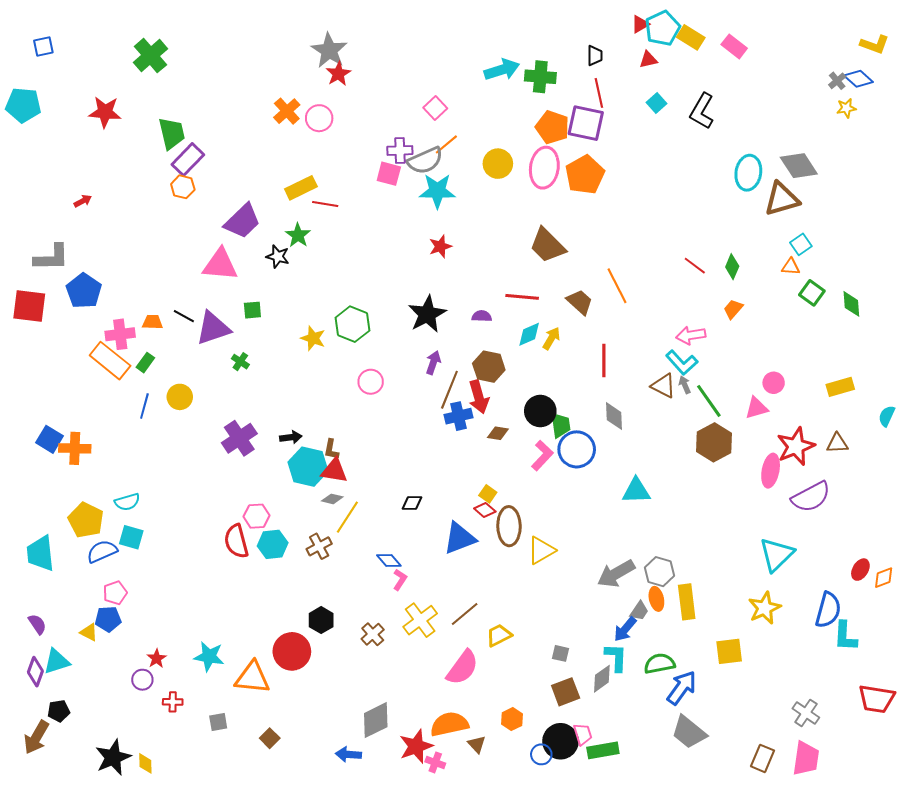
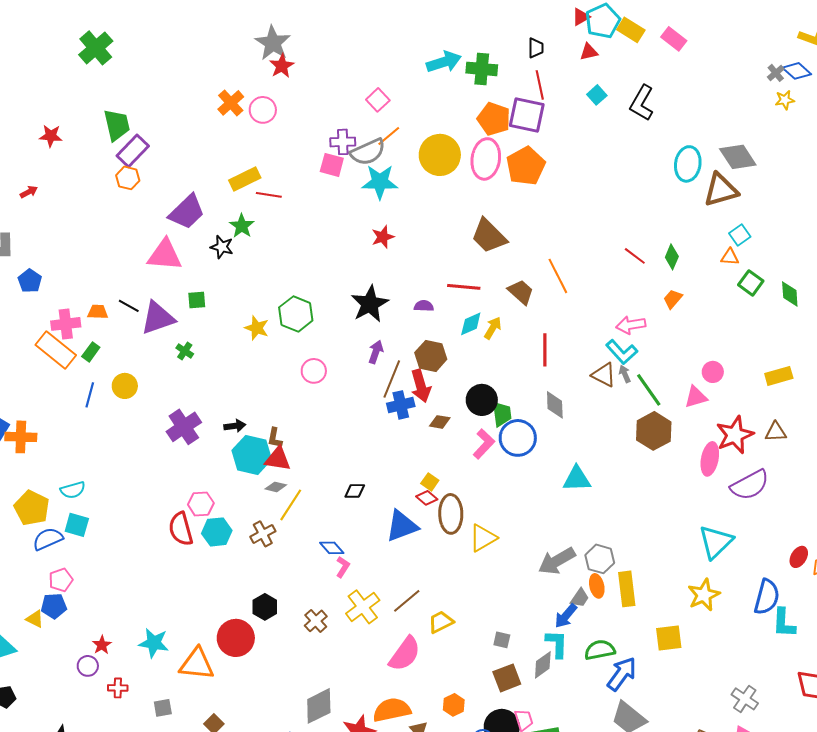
red star: (105, 112) -> (51, 136), moved, size x0.7
yellow circle: (498, 164) -> (440, 155), size x1.4
blue pentagon: (84, 291) -> (30, 281), size x0.7

